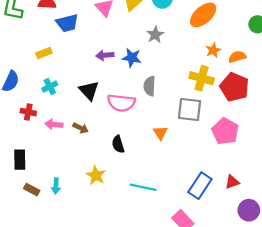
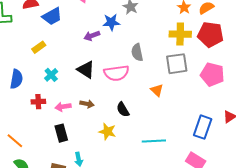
blue star: (132, 58) -> (111, 22), moved
black rectangle: (20, 160) -> (61, 133), moved
yellow star: (96, 175) -> (107, 132), moved

